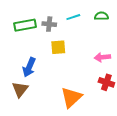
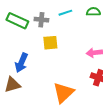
green rectangle: (25, 25) -> (17, 21), turned 35
brown triangle: (20, 89) -> (12, 85), turned 36

